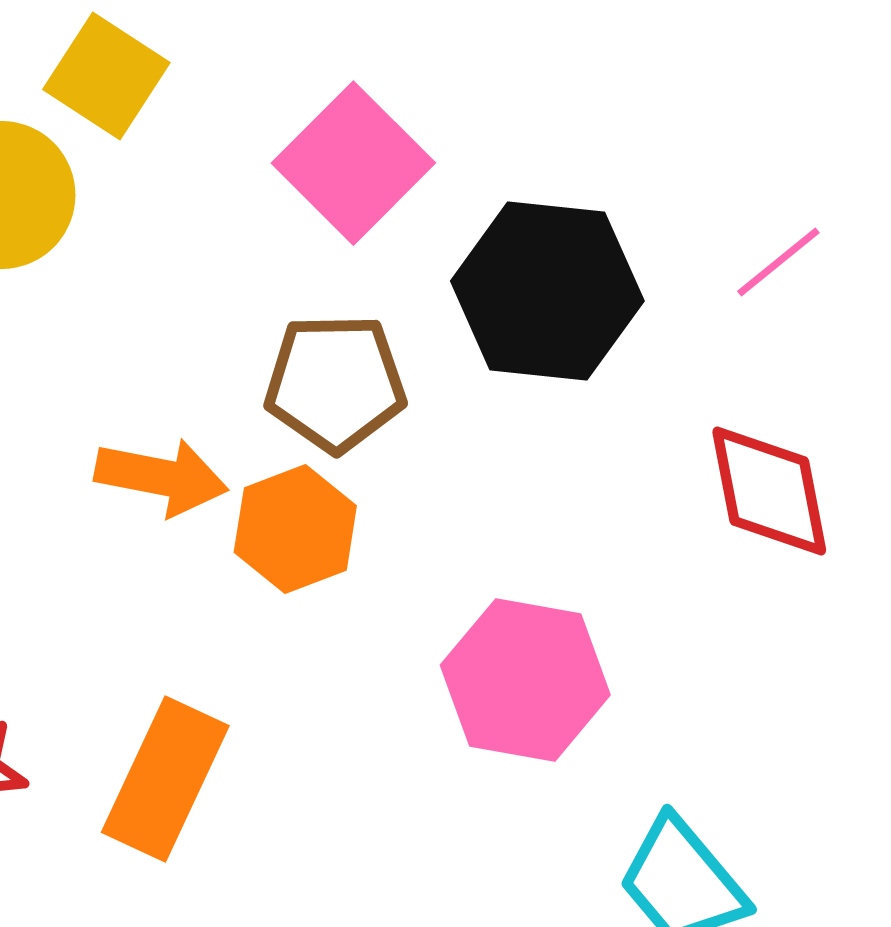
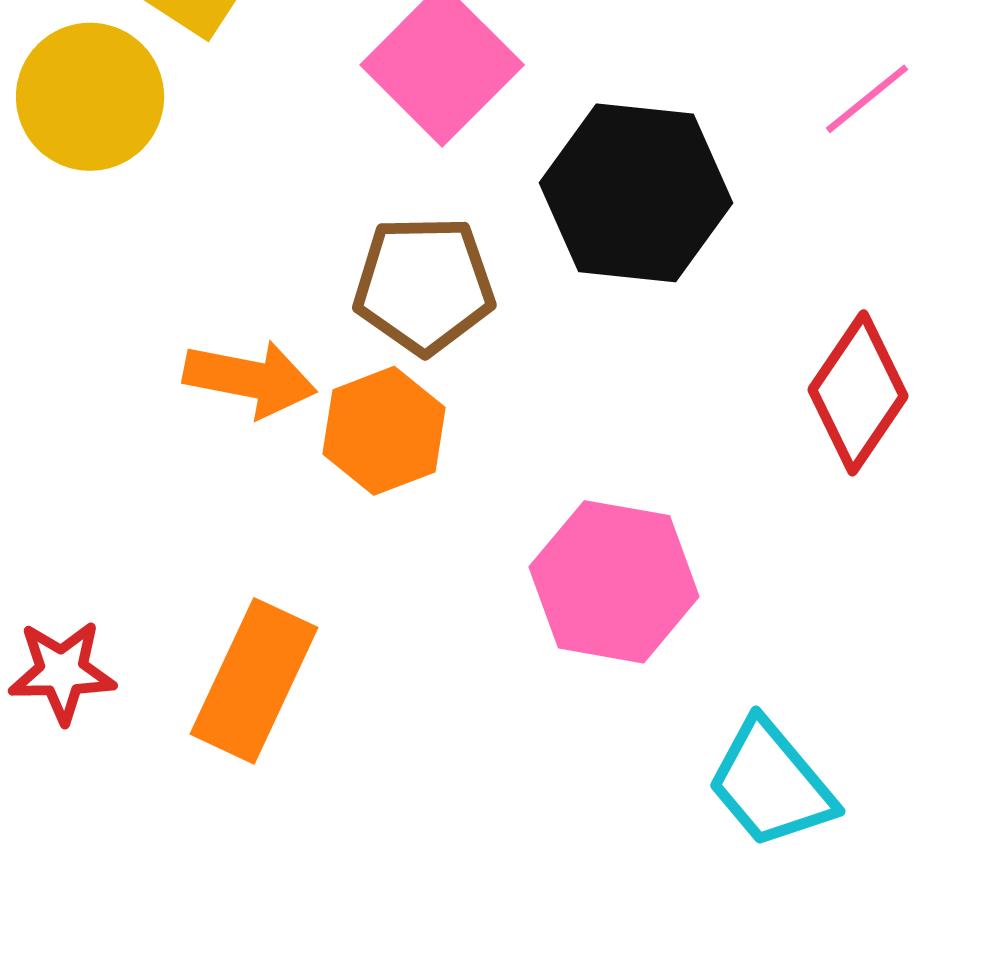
pink line: (778, 262) -> (867, 99), moved
red diamond: (769, 491) -> (858, 393), turned 45

